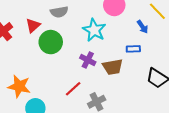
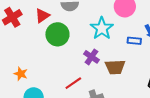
blue rectangle: (133, 49) -> (134, 41), moved
orange star: (19, 86) -> (21, 74), size x0.6

